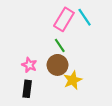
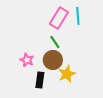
cyan line: (85, 17) -> (78, 16), turned 30
black rectangle: (27, 89) -> (40, 80), moved

